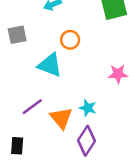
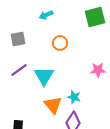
cyan triangle: (50, 65) -> (44, 76), moved, turned 40
purple line: (32, 107) -> (19, 70), moved

